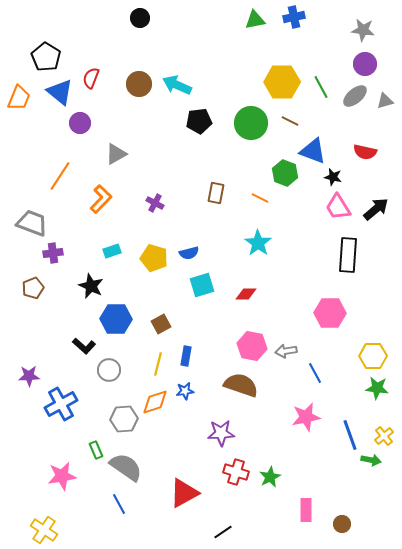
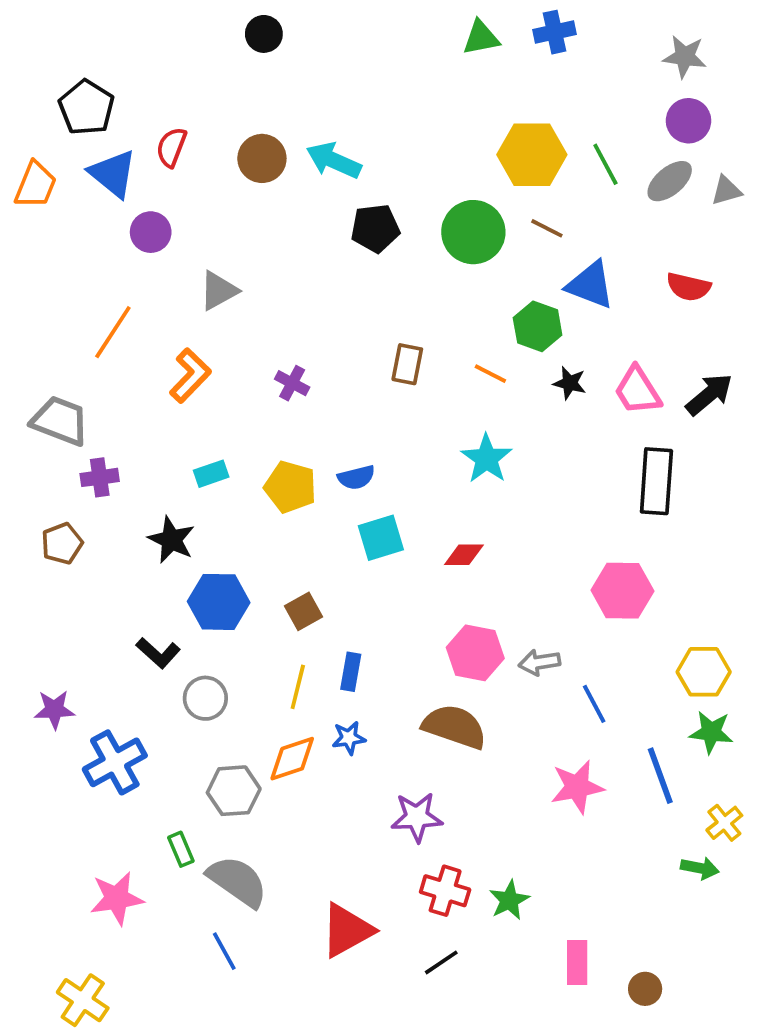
black star: (333, 177) -> (570, 383), moved
blue line: (350, 435) -> (660, 776), moved
black line: (223, 532) -> (441, 962), moved

